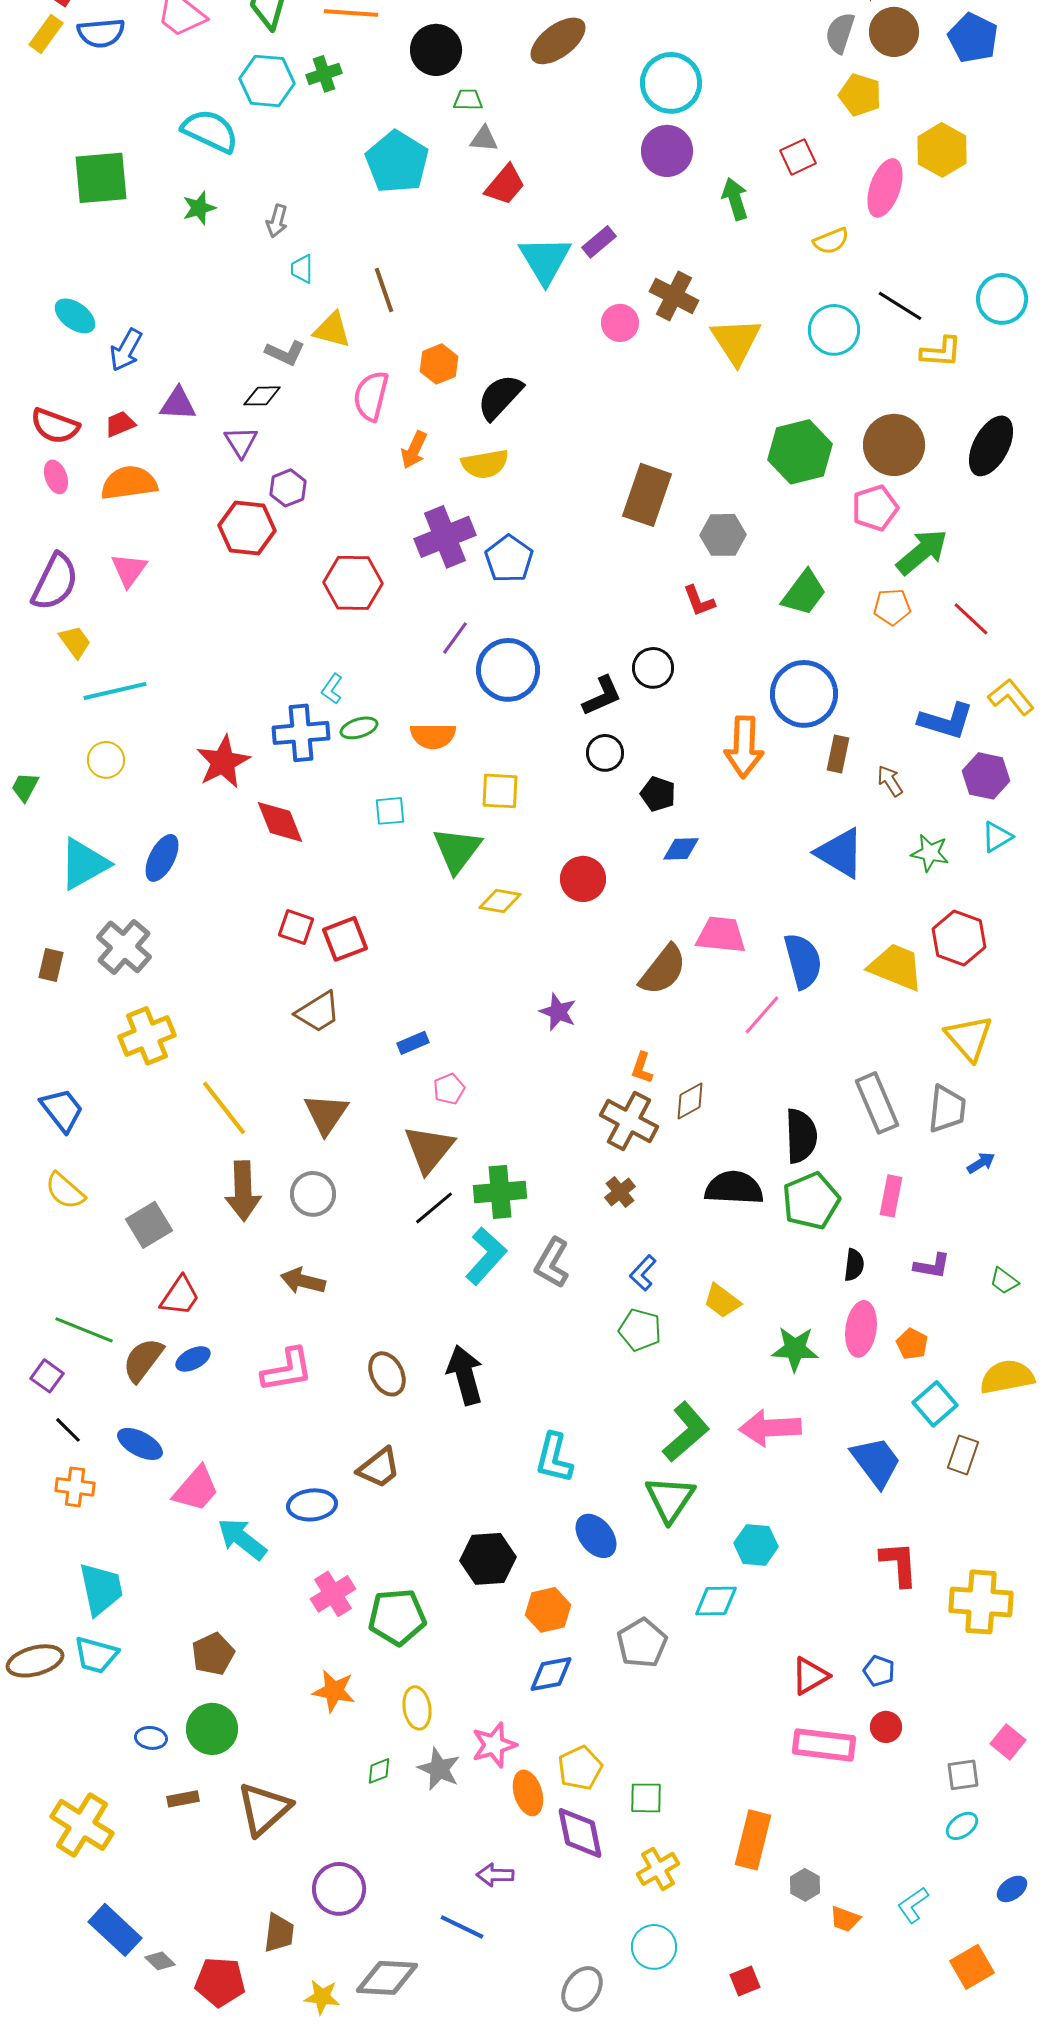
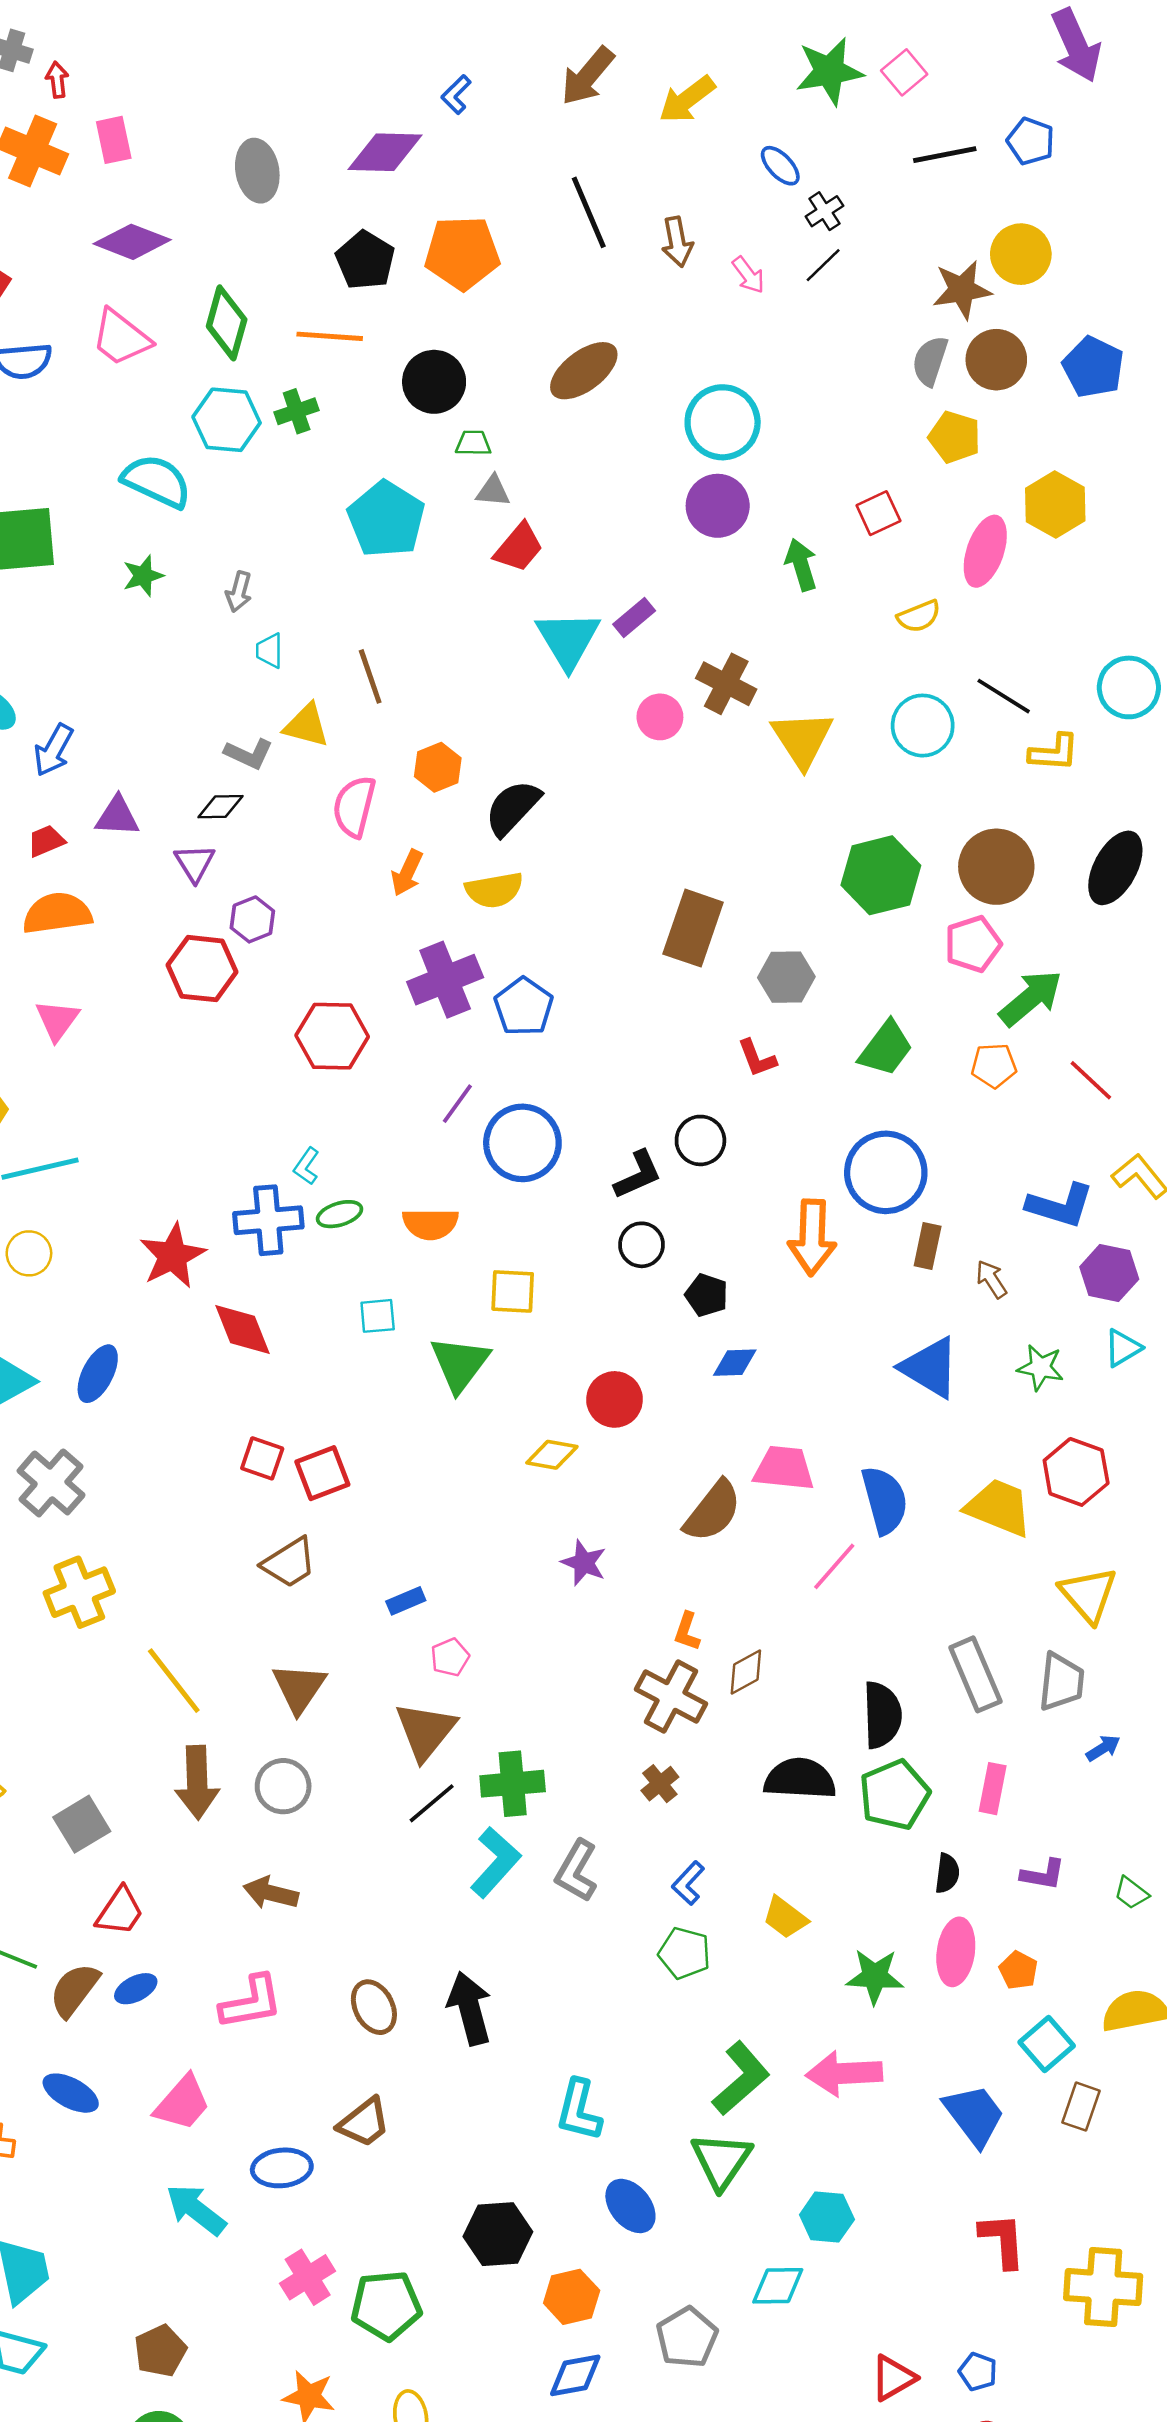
yellow diamond: (500, 901) -> (552, 1455), moved
pink trapezoid: (196, 1489) -> (182, 2103), moved

